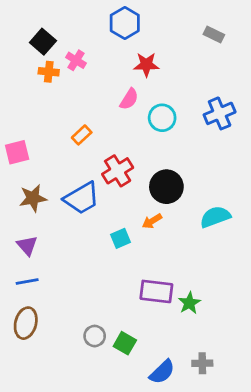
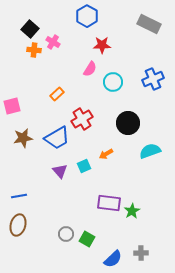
gray rectangle: (214, 34) -> (149, 24), size x1.6
black circle: (166, 187) -> (128, 123), moved
purple triangle: (27, 246) -> (60, 171), moved

